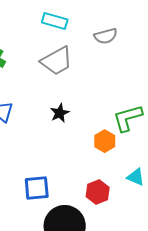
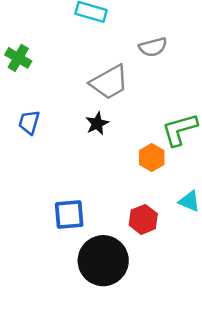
gray semicircle: (106, 36) -> (153, 47), moved
gray trapezoid: (57, 61) -> (109, 82), moved

